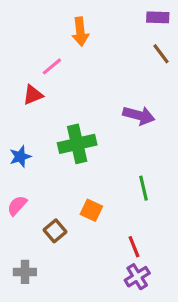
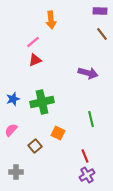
red triangle: (33, 95) -> (35, 60), moved
green cross: (77, 144) -> (42, 102), moved

